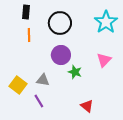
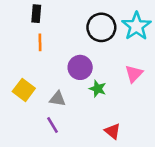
black circle: (60, 23) -> (101, 27), moved
yellow square: (18, 85) -> (24, 90), moved

